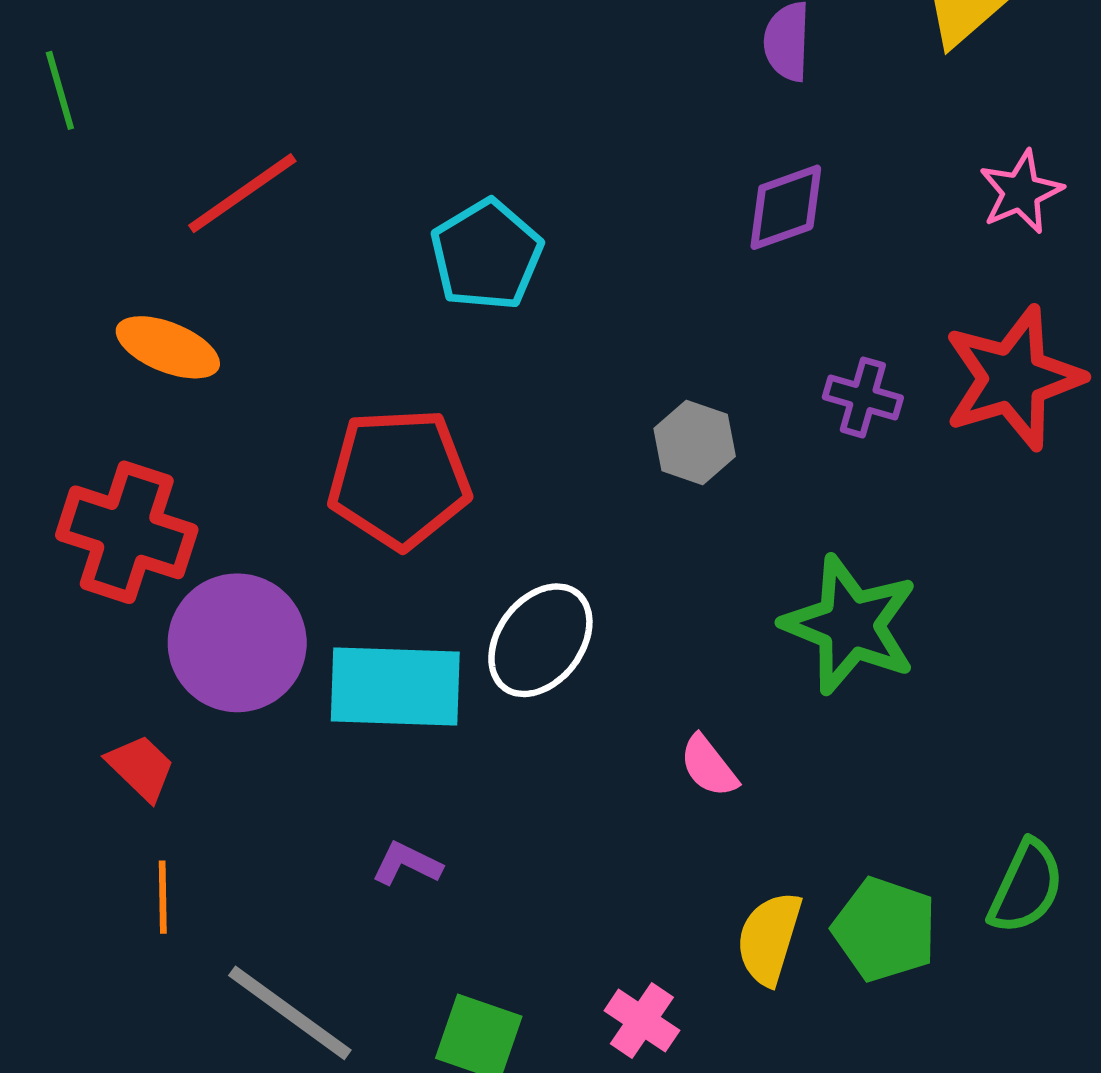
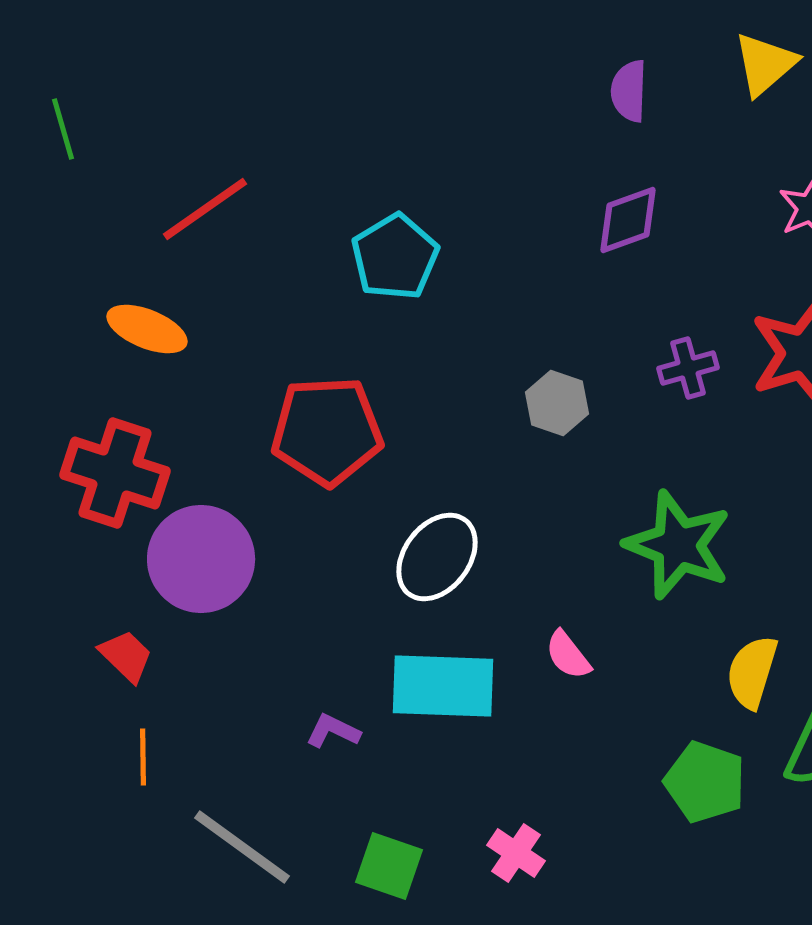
purple cross: (863, 397) -> (688, 368), turned -32
cyan rectangle: (395, 687) -> (443, 686), moved
yellow semicircle: (769, 938) -> (752, 672), moved

